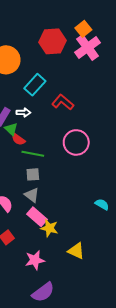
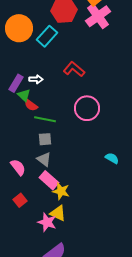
cyan rectangle: (35, 85) -> (47, 36), moved
cyan semicircle: (102, 204) -> (112, 158), moved
yellow triangle: (76, 251) -> (58, 213), moved
pink star: (35, 260) -> (47, 222), turned 30

